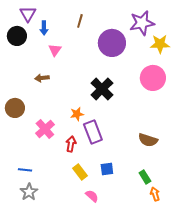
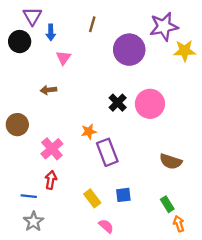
pink circle: (153, 78) -> (150, 104), moved
black cross: (102, 89) -> (118, 103), size x0.7
red arrow: (71, 144) -> (51, 180), moved

